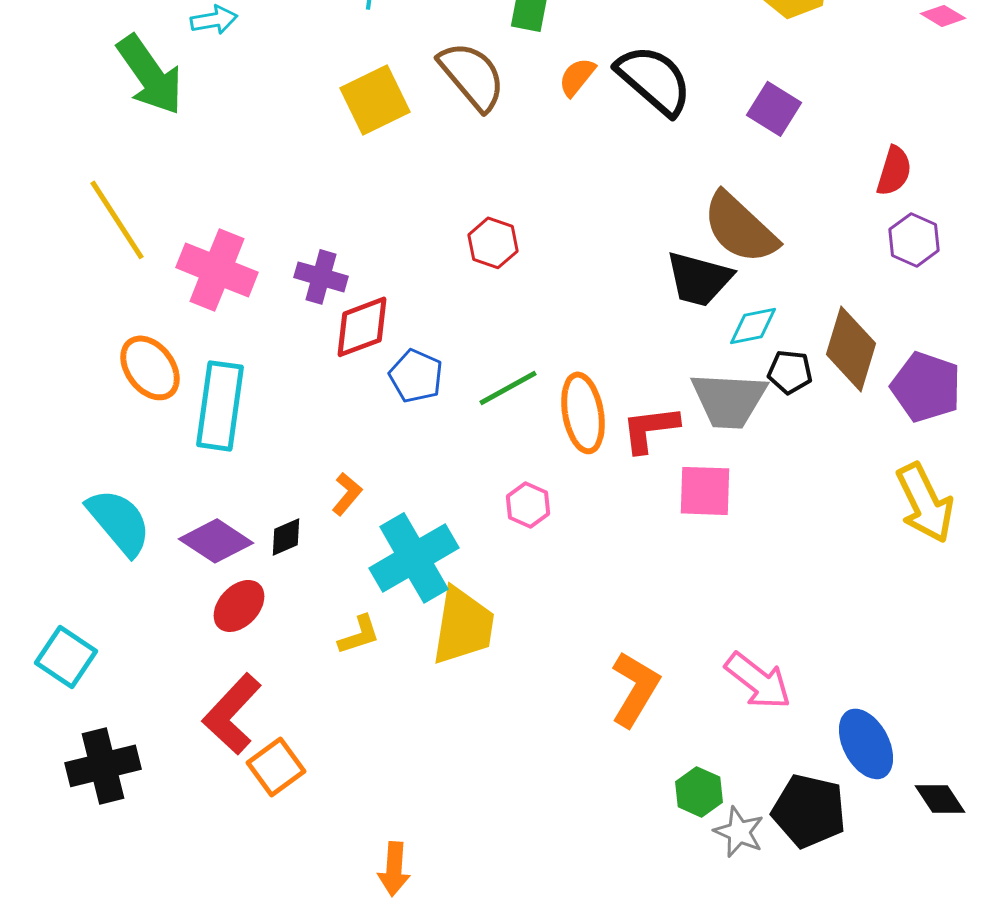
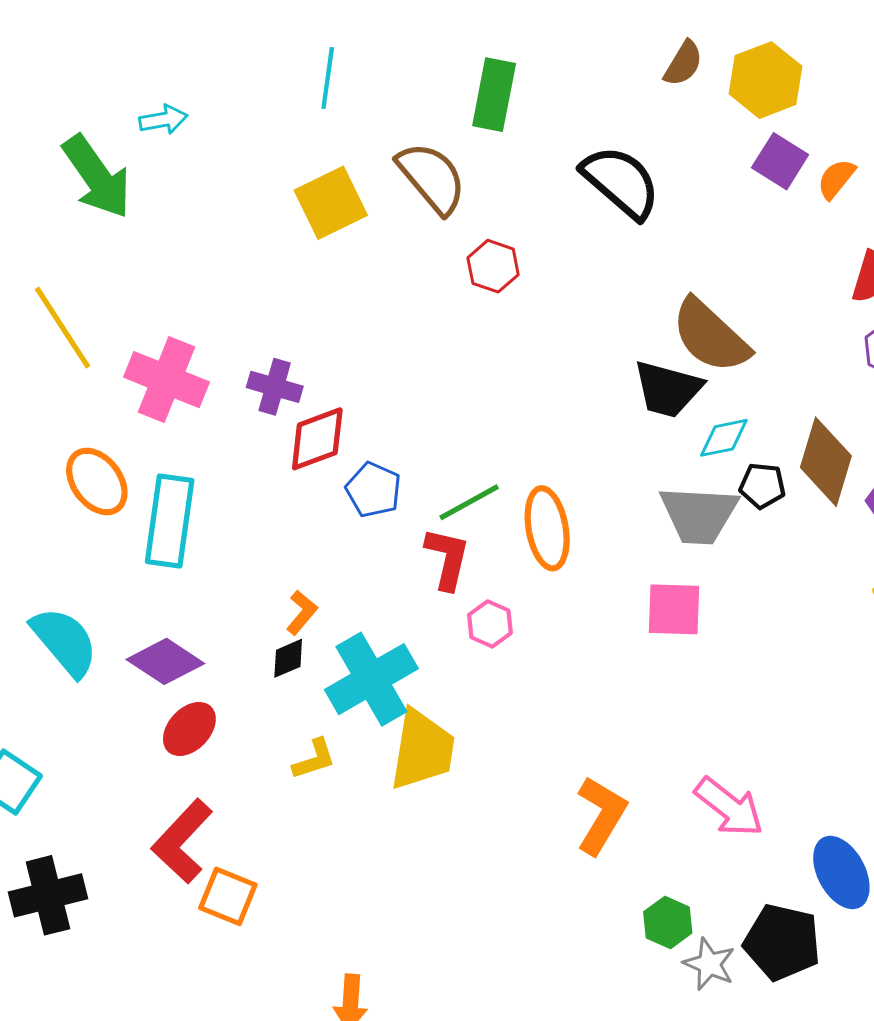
orange semicircle: (577, 77) -> (836, 179), moved
purple square: (774, 109) -> (780, 161), moved
red hexagon: (493, 243) -> (493, 266), moved
red L-shape: (650, 429) -> (447, 558), moved, turned 110
black diamond: (286, 537) -> (288, 658), moved
orange square: (276, 767) -> (228, 896), turned -32

